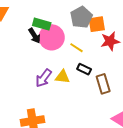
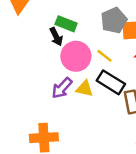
pink circle: (52, 37) -> (76, 56), moved
black rectangle: (84, 69) -> (111, 82), size x1.6

